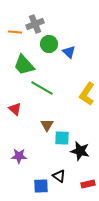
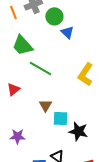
orange line: (15, 32) -> (13, 12), turned 64
green circle: (49, 44) -> (54, 16), moved
red triangle: (15, 109) -> (13, 89), turned 40

